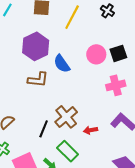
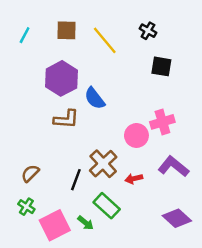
yellow line: (72, 17) -> (105, 40), turned -65
black square: (118, 53) -> (161, 66), moved, turned 30
pink circle: (96, 54) -> (136, 135), moved

